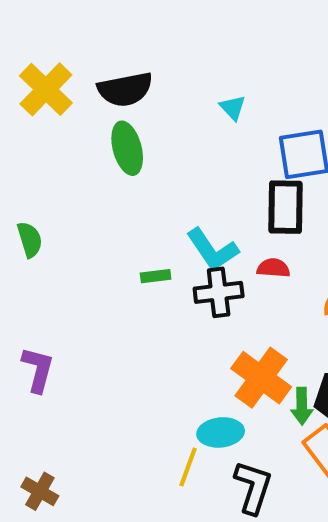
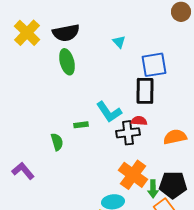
green semicircle: (30, 240) -> (57, 142), moved
black cross: (219, 292) -> (128, 133), moved
purple L-shape: (38, 370) -> (23, 171), turned -55

